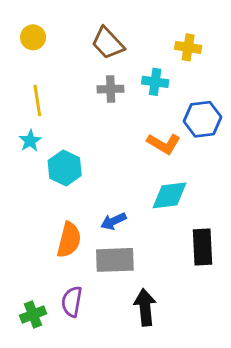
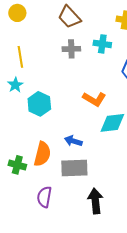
orange L-shape: (164, 144) -> (94, 99), moved
blue arrow: (113, 221) -> (73, 141), turned 42
green cross: (33, 315) -> (17, 165), moved, turned 36

